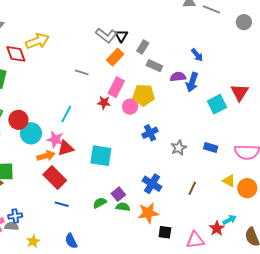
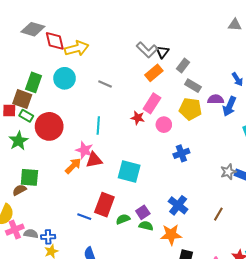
red diamond: (16, 54) -> (55, 41), moved
gray line: (82, 72) -> (105, 84), moved
yellow pentagon: (144, 95) -> (190, 109), moved
cyan line: (66, 114) -> (98, 125), turned -30
red circle: (18, 120) -> (49, 126), size x1.4
cyan circle: (31, 133) -> (65, 78), moved
gray star: (179, 148) -> (228, 172), moved
orange arrow: (46, 156) -> (73, 166), turned -36
red rectangle: (55, 177) -> (104, 205), moved, turned 60
blue cross: (15, 216) -> (48, 237), moved

